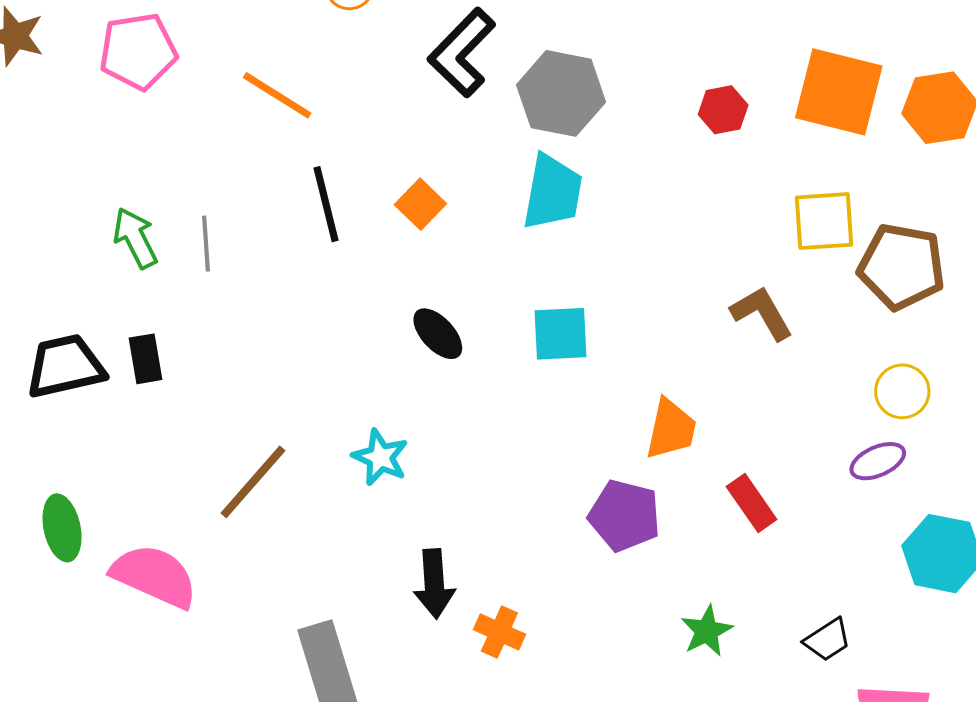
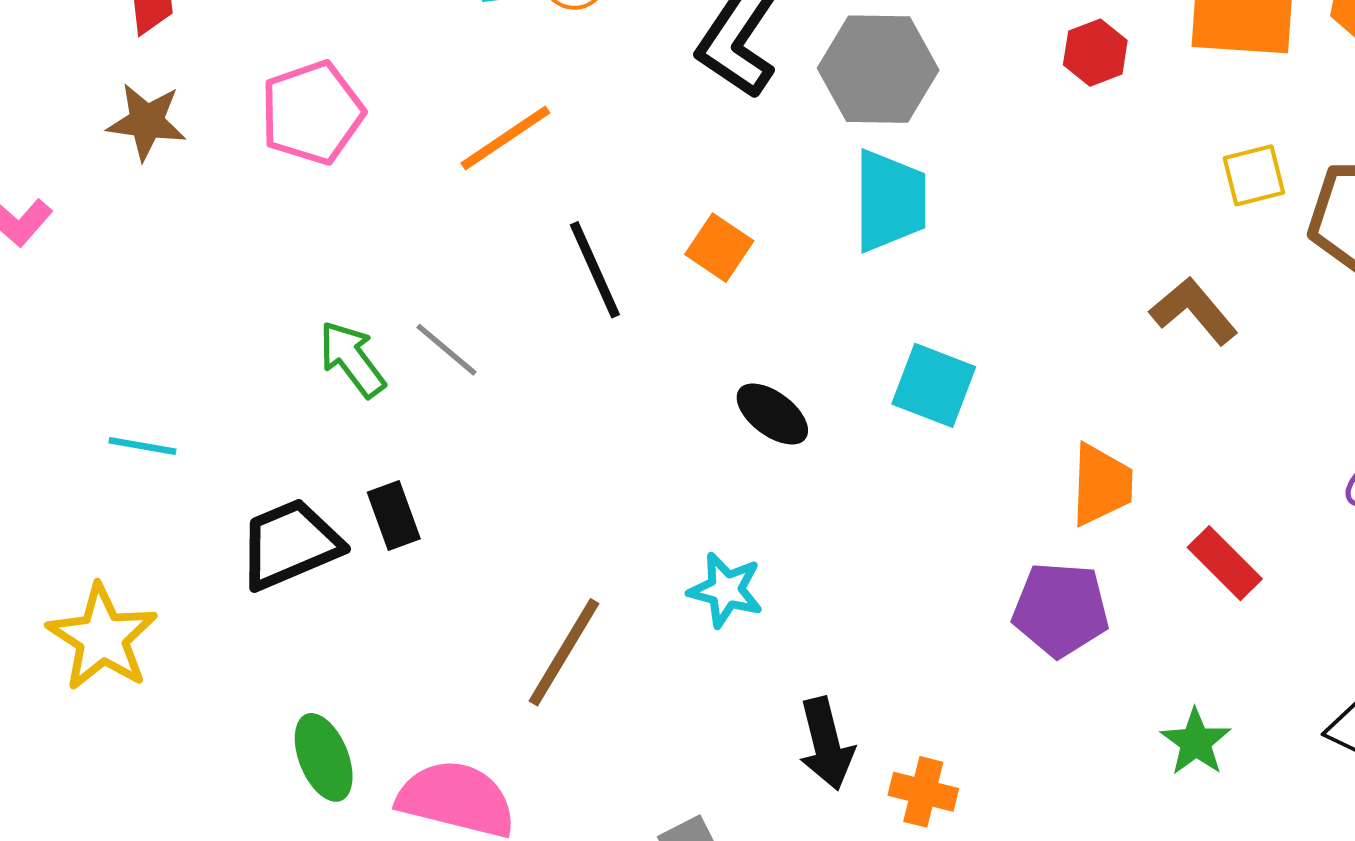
orange line: (277, 95) -> (505, 138), turned -56
yellow square: (824, 221) -> (1254, 175), size x0.7
gray line: (206, 244) -> (446, 350), turned -36
cyan square: (560, 334) -> (934, 385), turned 34

